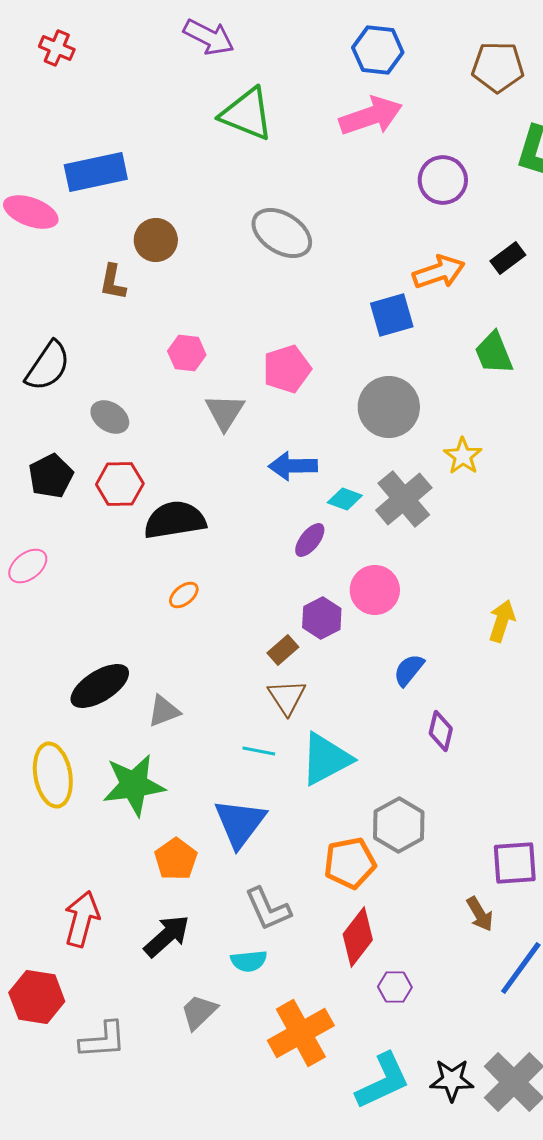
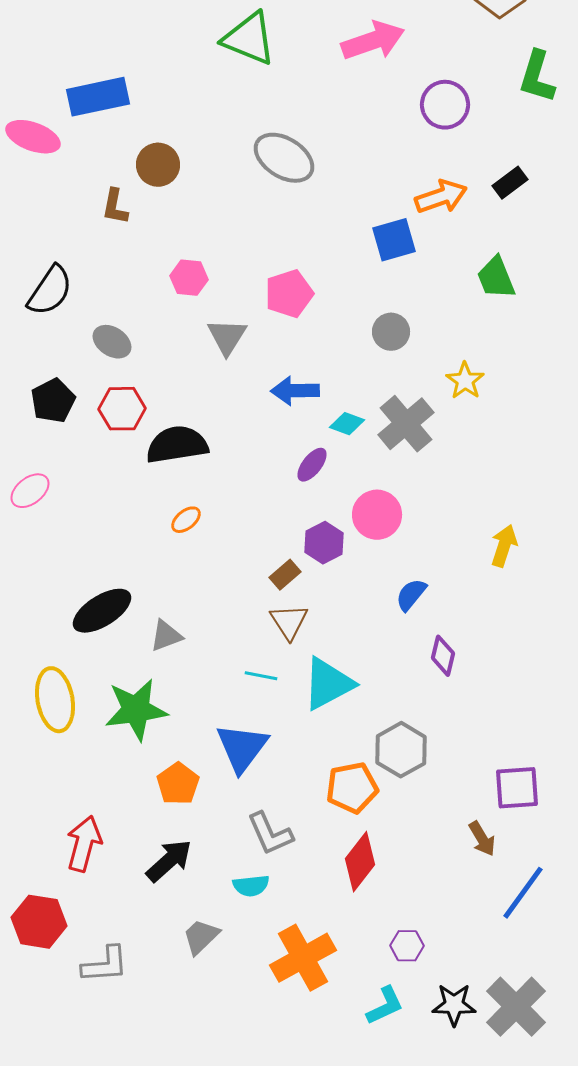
gray circle: (389, 407) -> (391, 332), size x0.6
purple hexagon: (395, 987) -> (407, 946), moved
cyan L-shape: (383, 1081) -> (385, 1006), size x0.7

